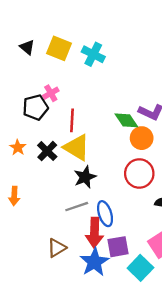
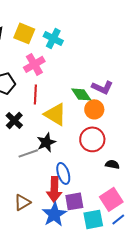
pink cross: (51, 93) -> (34, 64), moved, size x1.5
yellow triangle: (77, 148) -> (55, 114), moved
gray line: (77, 207) -> (28, 153), moved
cyan square: (140, 268) -> (93, 219), turned 35

